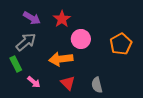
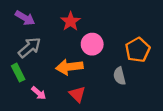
purple arrow: (32, 18) -> (25, 18), moved
gray semicircle: (97, 85) -> (119, 76), moved

